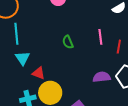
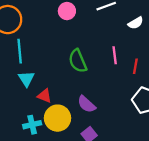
green semicircle: (68, 42) -> (78, 61), size x1.5
purple semicircle: (102, 77) -> (87, 104), moved, turned -132

